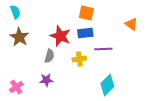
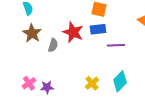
gray semicircle: (49, 56) -> (53, 45), moved
yellow cross: (79, 59) -> (92, 83), moved, turned -32
purple star: (46, 80) -> (47, 87), moved

